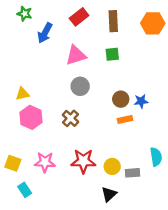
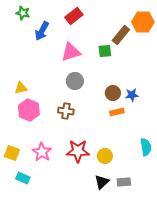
brown rectangle: (113, 21) -> (121, 35), moved, turned 42
brown cross: (71, 118) -> (66, 111), turned -35
pink star: (45, 162) -> (42, 152), turned 30
gray rectangle: (132, 173) -> (124, 182), moved
cyan rectangle: (25, 190) -> (23, 178), turned -32

